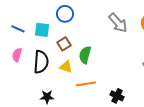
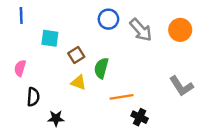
blue circle: (65, 14) -> (108, 19), moved
blue line: (18, 29) -> (21, 16), moved, turned 64
black semicircle: (41, 62) -> (33, 97), moved, size x0.7
orange line: (86, 84) -> (122, 97), moved

